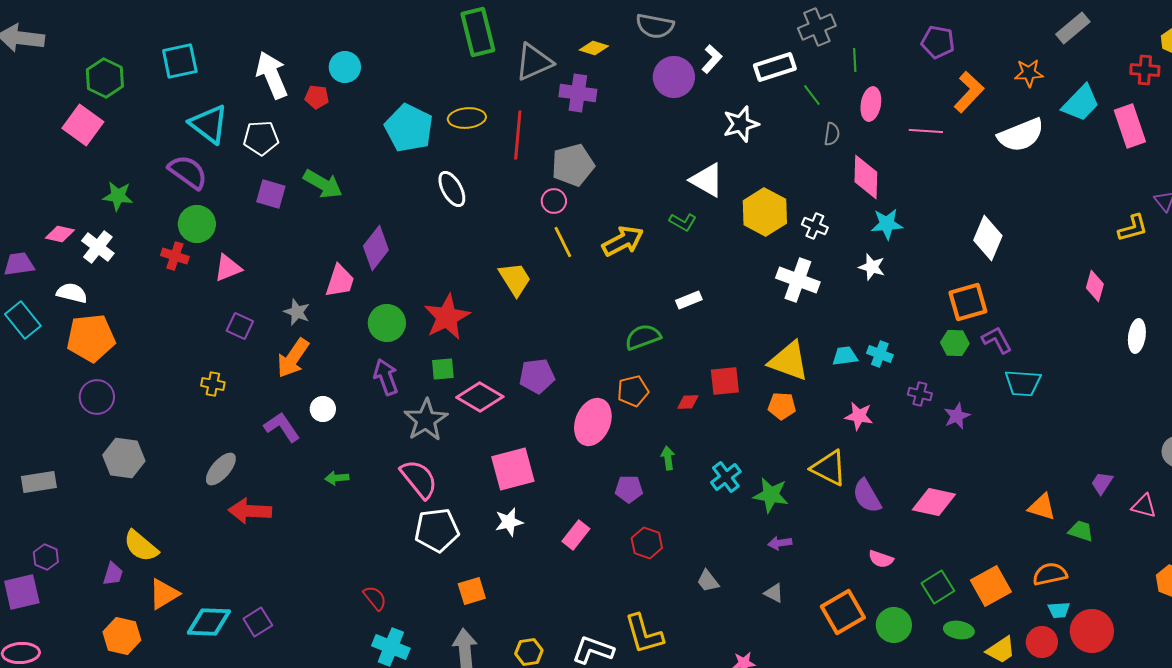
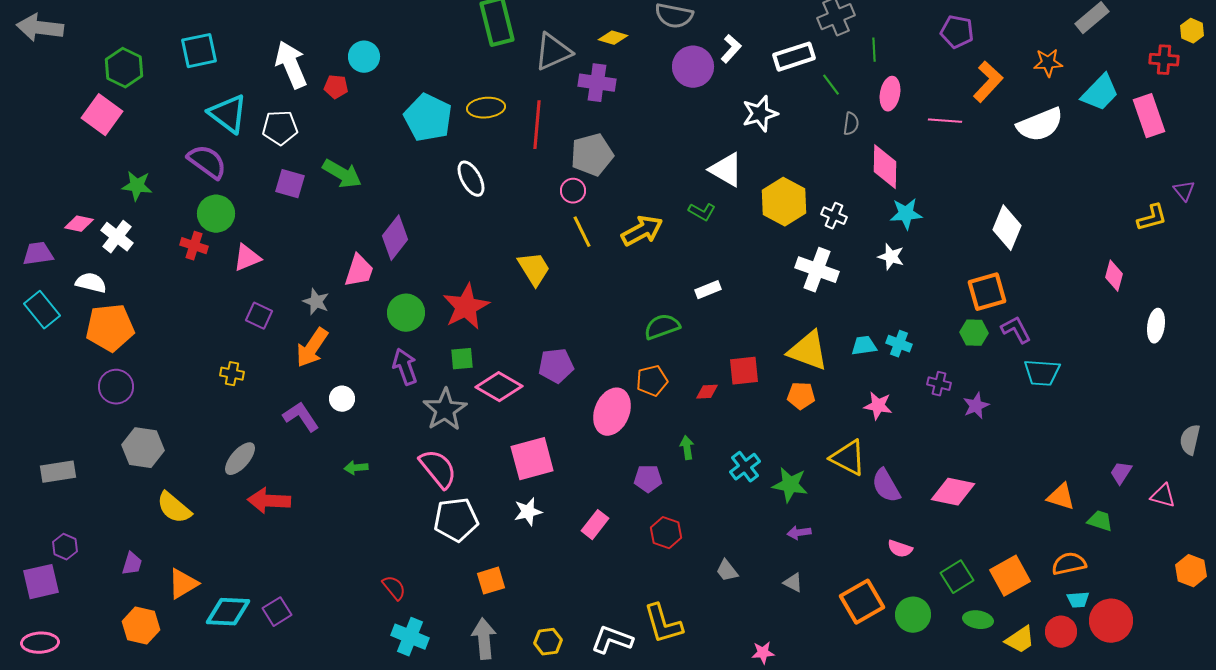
yellow semicircle: (141, 546) -> (174, 508), moved

